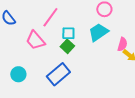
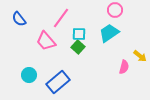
pink semicircle: (122, 44) -> (124, 67), moved
blue rectangle: (58, 74) -> (58, 82), moved

